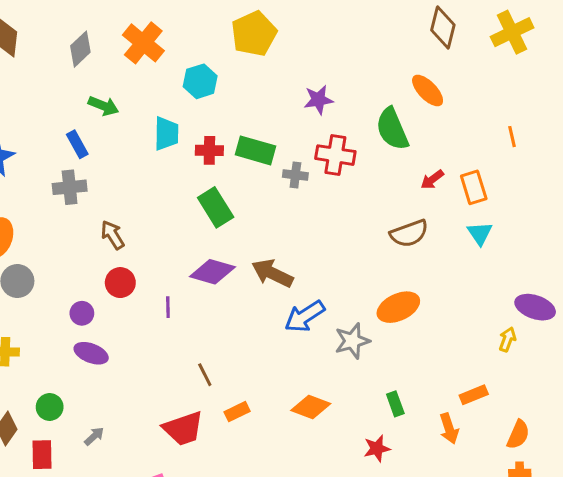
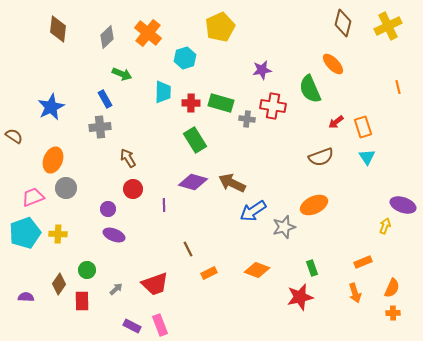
orange line: (512, 137) -> (398, 87), moved
red trapezoid: (183, 428) -> (155, 284), moved
orange arrow: (449, 428) -> (355, 293), moved
red star: (377, 448) -> (300, 297), size x1.5

